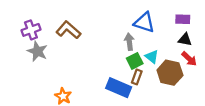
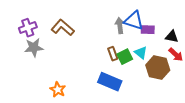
purple rectangle: (183, 19) -> (148, 30), moved
gray arrow: (129, 42) -> (120, 26), moved
gray star: (37, 51) -> (34, 48), turned -30
brown rectangle: (137, 77) -> (113, 54), moved, turned -40

